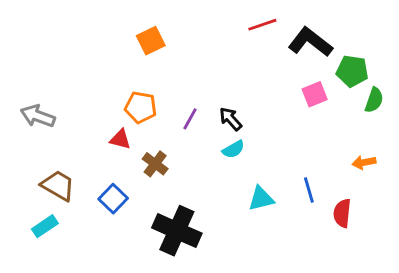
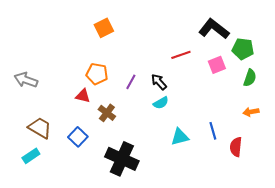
red line: (262, 25) -> (181, 55), moved
green semicircle: (374, 100) -> (250, 78), moved

